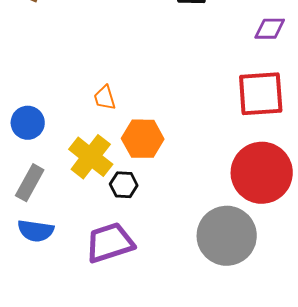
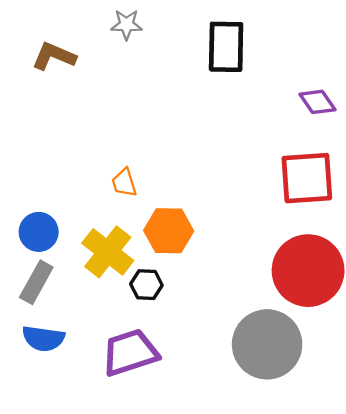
purple diamond: (270, 29) -> (317, 102), turned 56
blue circle: (28, 123) -> (39, 232), moved

